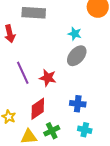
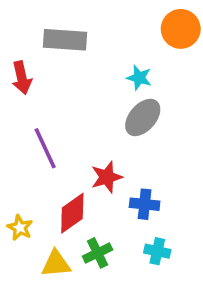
red star: (48, 78) -> (107, 177), moved, turned -30

